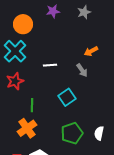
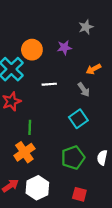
purple star: (53, 11) -> (64, 47), moved
orange circle: (23, 24) -> (32, 50), moved
cyan square: (67, 97) -> (78, 119), moved

